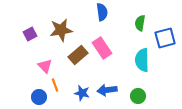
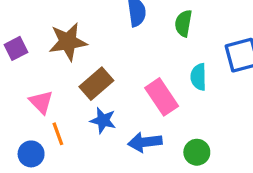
green semicircle: (140, 23) -> (183, 23), moved
pink rectangle: (102, 48) -> (162, 97), moved
cyan semicircle: (142, 60) -> (199, 77), moved, size x0.7
blue star: (82, 93) -> (103, 120), moved

